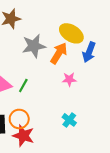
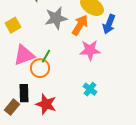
pink star: (69, 79) -> (90, 50), size x1.5
orange circle: (19, 119) -> (40, 68), moved

